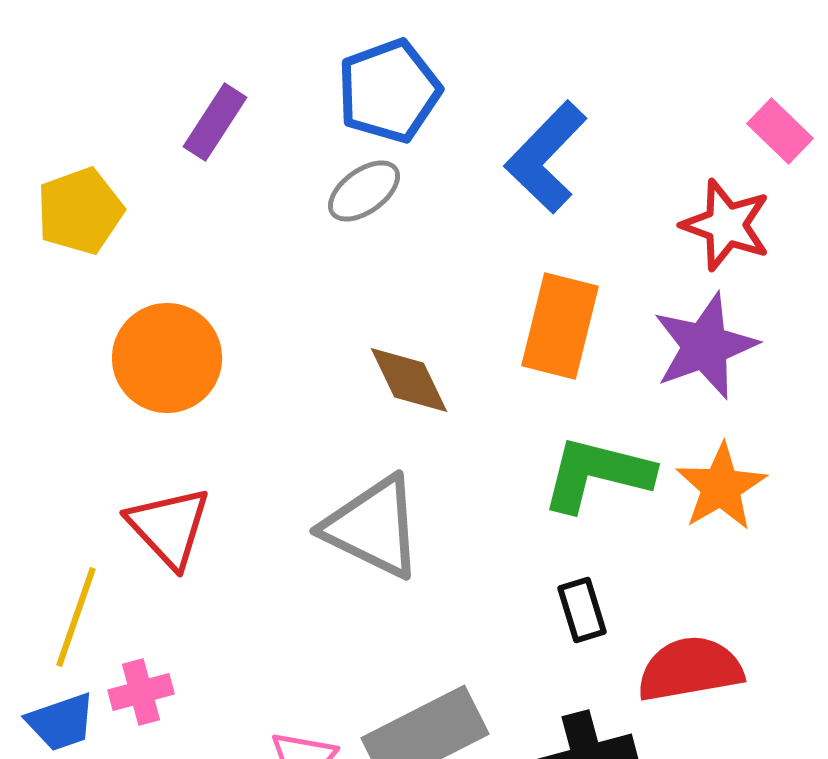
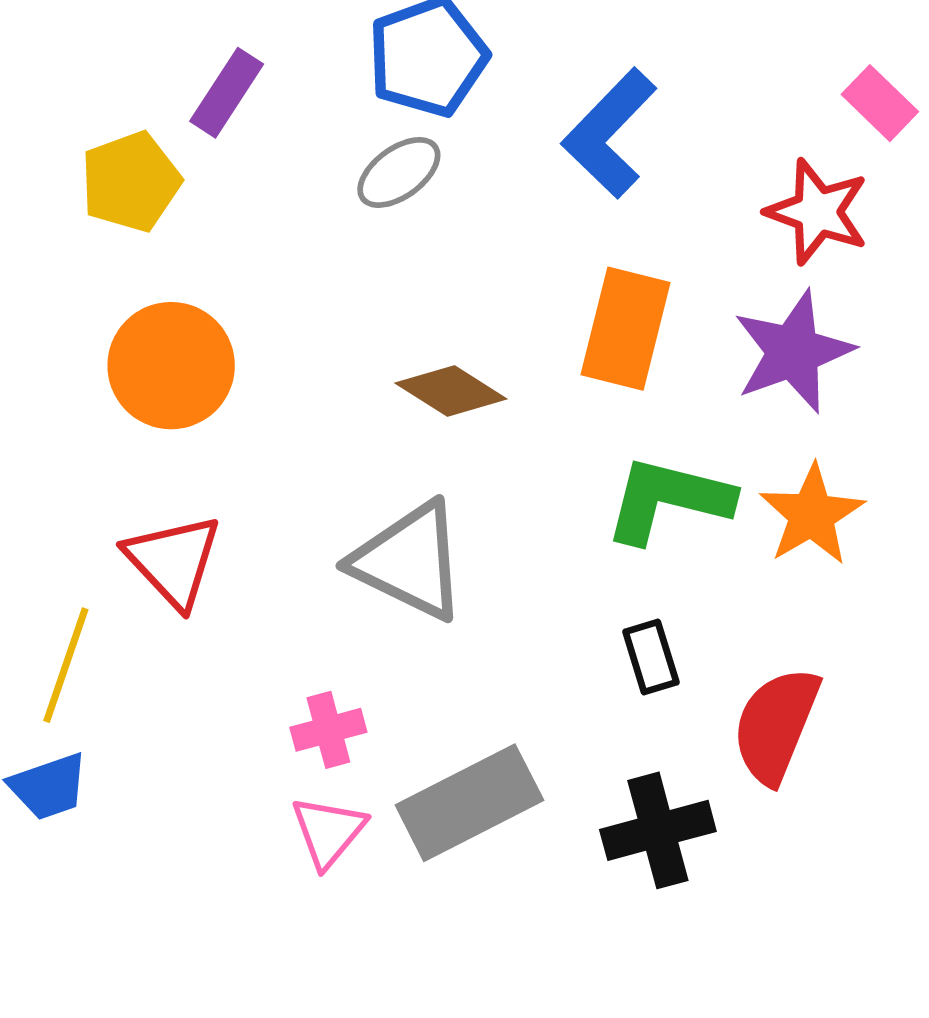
yellow pentagon: (80, 211) -> (131, 182), moved
brown diamond: (409, 380) -> (451, 391), turned -32
red semicircle: (690, 669) -> (776, 725), turned -58
pink cross: (141, 692) -> (328, 730), moved

